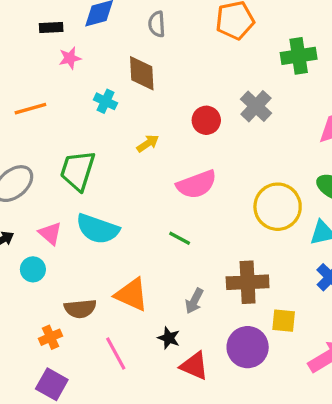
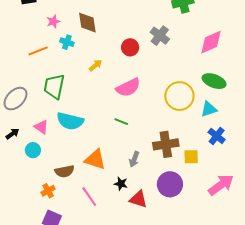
pink star: (70, 58) -> (53, 22), moved
orange line: (30, 109) -> (38, 51), moved
yellow square: (284, 321) -> (191, 157), moved

